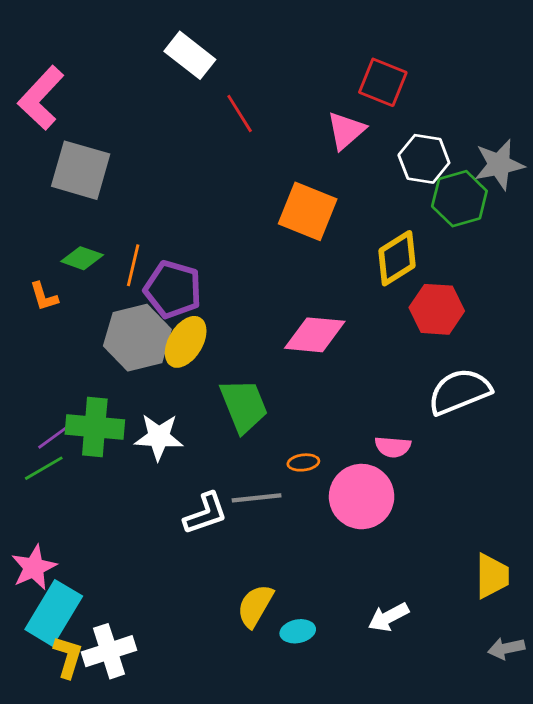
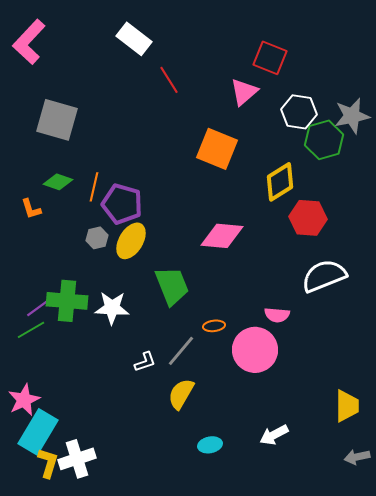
pink L-shape: (41, 98) -> (29, 42), moved
gray hexagon: (137, 338) -> (97, 238), size x0.5
gray line: (257, 498) -> (181, 351), turned -44
white L-shape: (206, 514) -> (145, 362), size x0.7
yellow semicircle: (255, 606) -> (181, 394), moved

